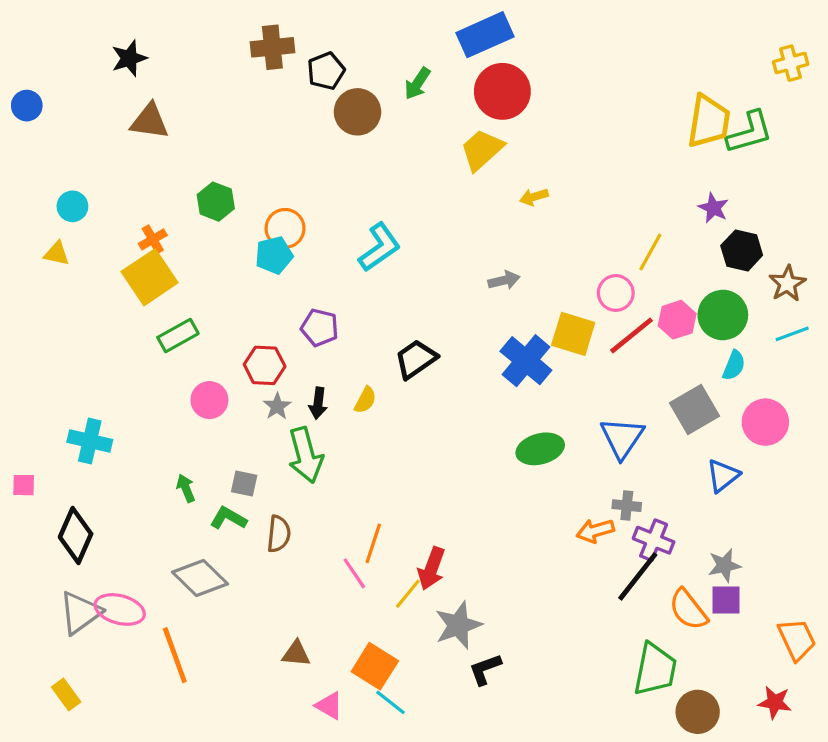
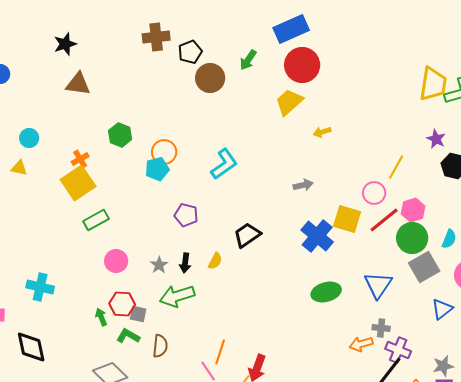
green circle: (723, 315) -> (412, 238), moved
red hexagon: (265, 365) -> (122, 304), moved
green arrow: (306, 455) -> (177, 296), turned 88
black diamond: (76, 535) -> (31, 347), turned -36

